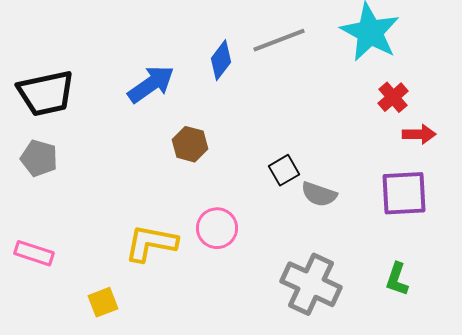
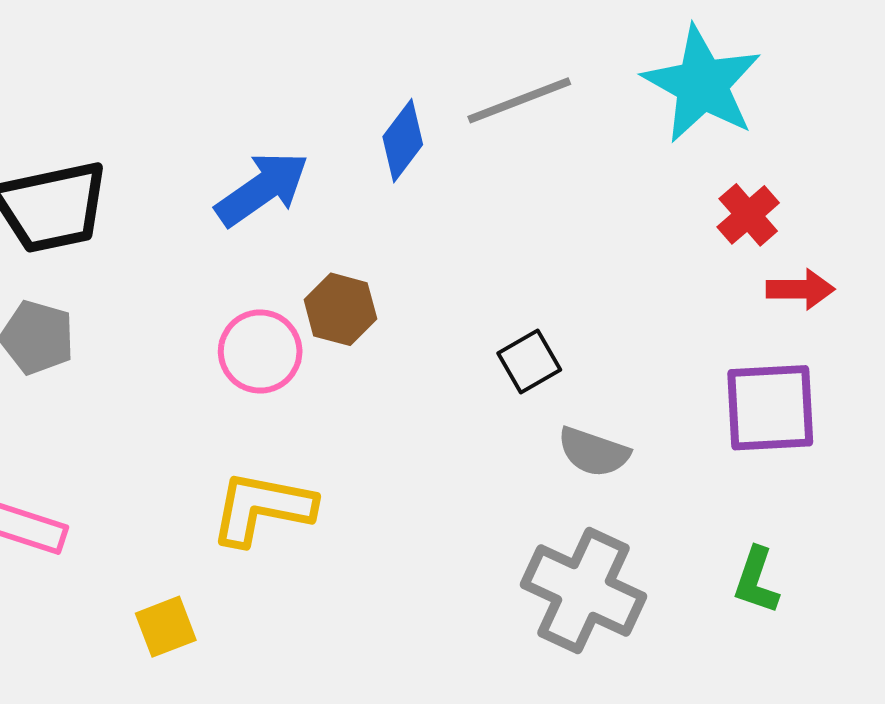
gray semicircle: (319, 194) -> (594, 452), moved
pink circle: (217, 228) -> (260, 351), moved

